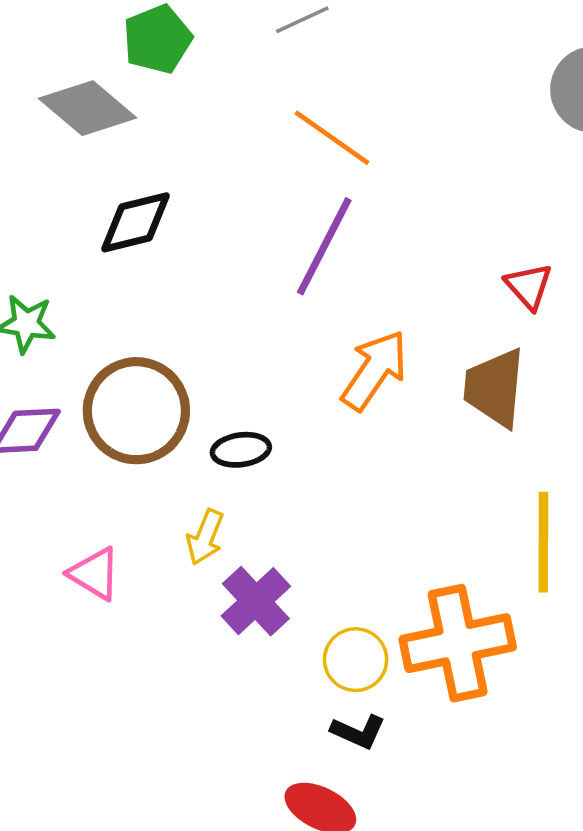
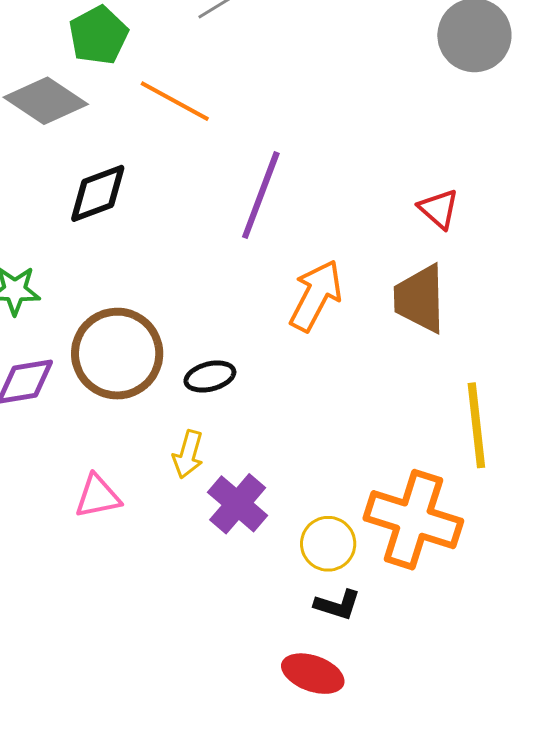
orange line: (332, 138) -> (175, 101), moved
pink triangle: (95, 574) -> (98, 496), turned -36
orange cross: (458, 643) -> (413, 520), turned 36

